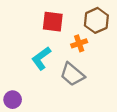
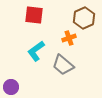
red square: (53, 22) -> (34, 15), moved

